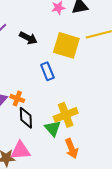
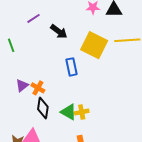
yellow cross: (66, 115) -> (82, 112), size x0.6
green triangle: (53, 128) -> (69, 112), moved, turned -30

